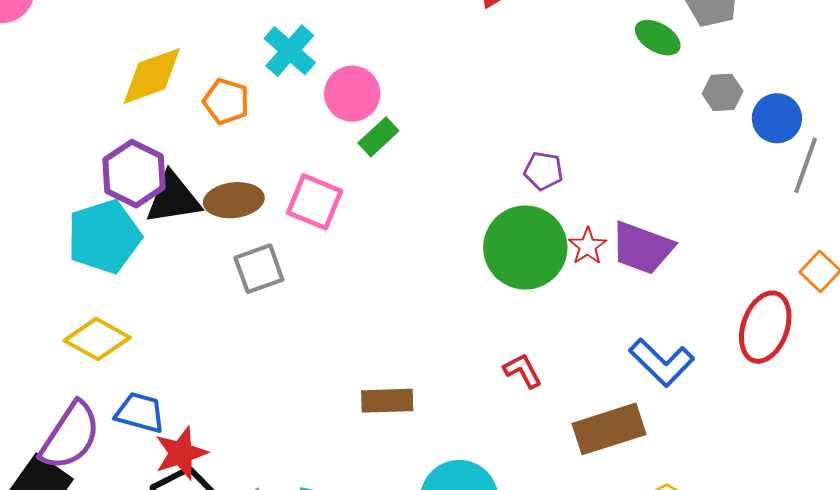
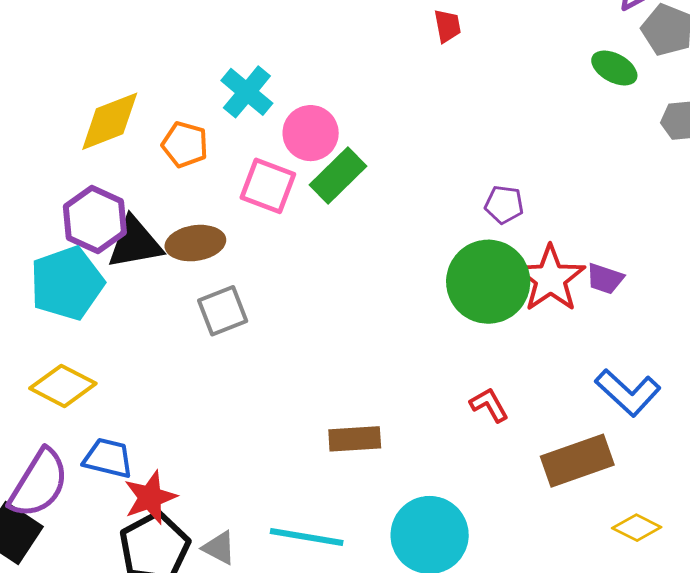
green rectangle: (378, 137) -> (338, 175), size x1.4
pink square: (315, 202) -> (268, 186), moved
red star: (588, 246) -> (550, 279), size x1.8
purple trapezoid: (642, 248) -> (605, 279), size x0.6

